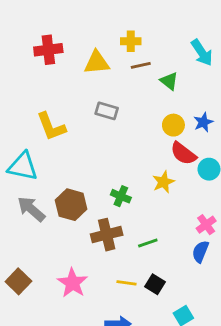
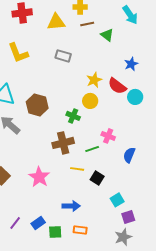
yellow circle: (173, 125) -> (90, 101), moved
yellow L-shape: (51, 127) -> (18, 53), moved
yellow star: (163, 182) -> (94, 80), moved
brown hexagon: (71, 205) -> (37, 105), moved
pink cross: (206, 225) -> (108, 136), moved, turned -32
yellow line: (127, 283) -> (77, 169), moved

